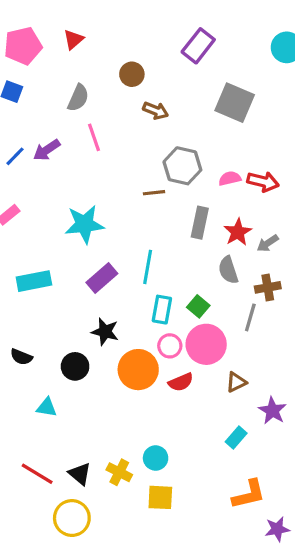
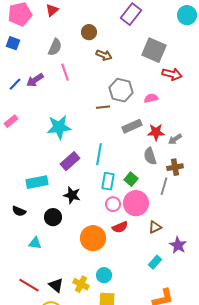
red arrow: (263, 182) -> (172, 74), moved
gray rectangle: (200, 223) -> (132, 126), turned 54
red star: (238, 232) -> (156, 132), turned 30
cyan rectangle: (34, 281) -> (37, 182), moved
orange circle: (138, 370) -> (93, 238), moved

